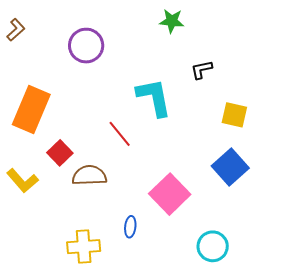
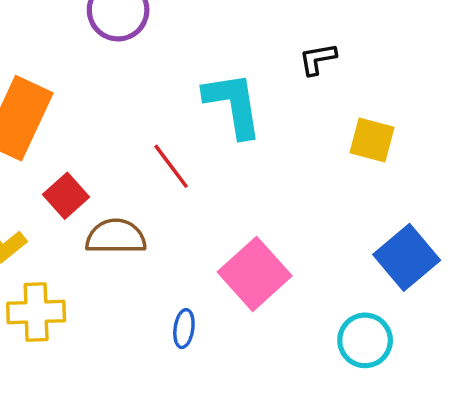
blue square: (230, 167) -> (407, 257), moved
cyan circle: (213, 246) -> (365, 340), moved
yellow cross: (84, 247) -> (36, 312), moved

